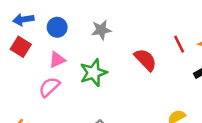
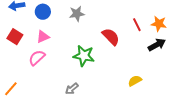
red square: (21, 47) -> (15, 37), moved
green star: (93, 73) -> (84, 56), moved, turned 30

